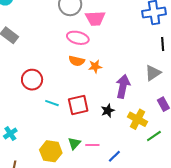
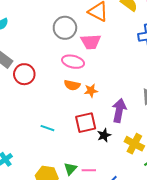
red circle: (32, 80) -> (24, 74), moved
red square: (78, 105) -> (86, 123), moved

